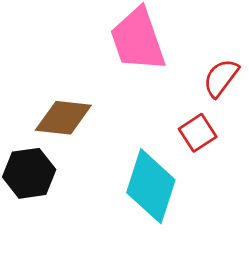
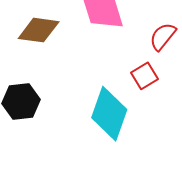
brown diamond: (63, 118) -> (39, 30), moved

